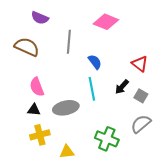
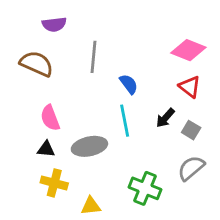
purple semicircle: (40, 18) -> (54, 24), turned -30
pink diamond: (106, 22) -> (188, 50), moved
yellow cross: (40, 135) -> (54, 183), turned 30

